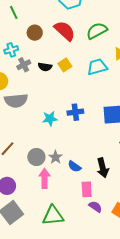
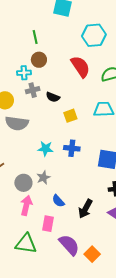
brown circle: (35, 33) -> (39, 60), moved
yellow square: (65, 65) -> (70, 116), moved
gray star: (56, 157) -> (43, 178), moved
black arrow: (103, 168) -> (85, 209), turned 30
pink rectangle: (87, 189) -> (48, 224), moved
purple semicircle: (95, 207) -> (69, 245), size x1.6

